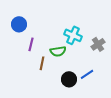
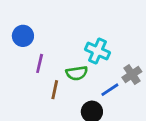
gray cross: (98, 44) -> (132, 74), moved
blue line: (87, 74) -> (110, 90), moved

